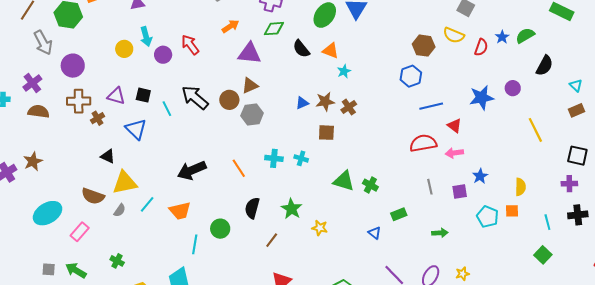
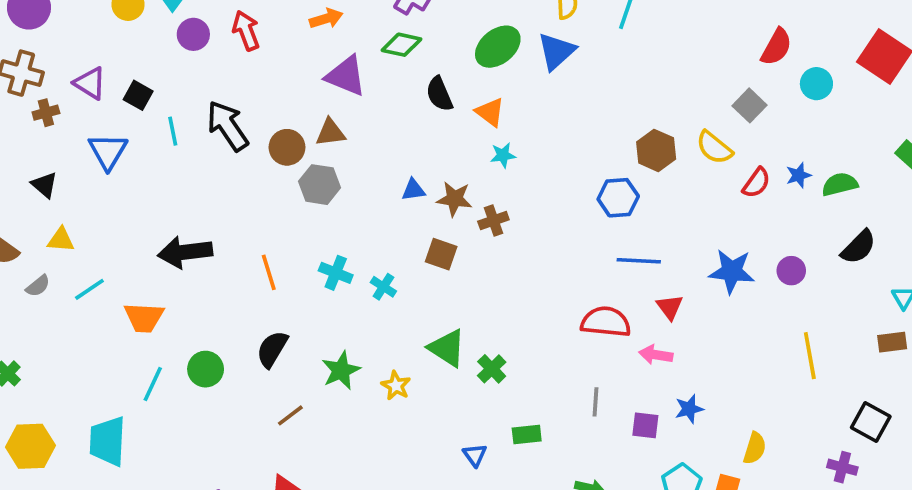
yellow triangle: (125, 183) -> (61, 240), size x0.6
yellow star: (320, 228) -> (396, 386), moved

